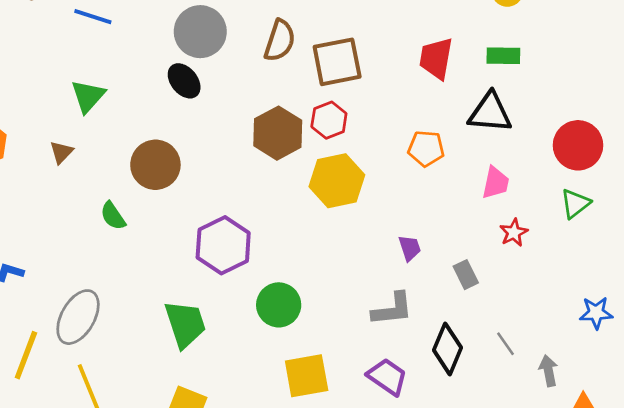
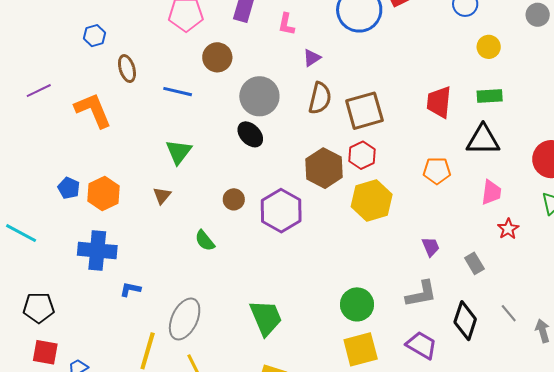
brown circle: (155, 165) -> (234, 199), size x0.6
purple hexagon: (223, 245) -> (281, 211), moved
green circle: (279, 305) -> (357, 304), moved

